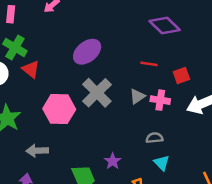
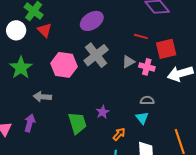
red square: (181, 76) -> (166, 49), size x1.5
gray semicircle: (155, 138) -> (147, 100), moved

